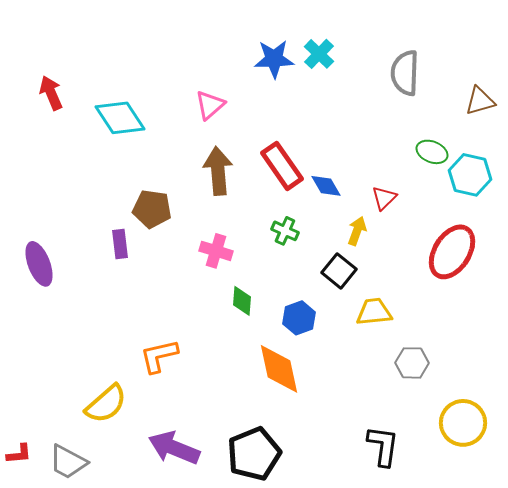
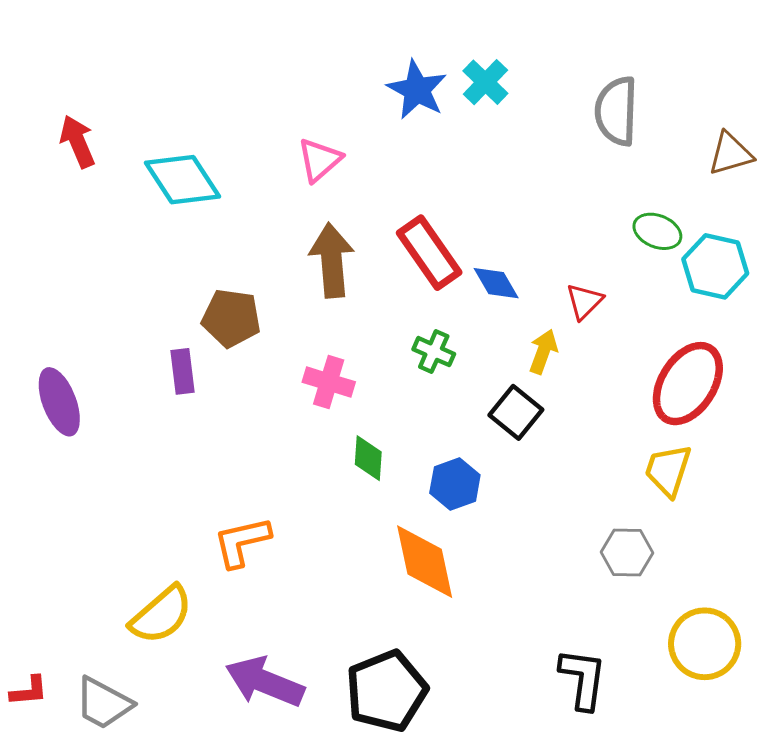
blue star: (274, 59) -> (417, 90), turned 30
yellow trapezoid: (374, 312) -> (668, 470), moved, turned -66

